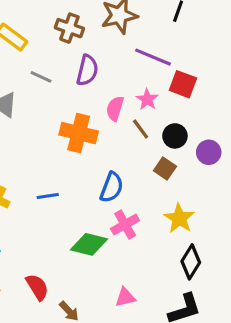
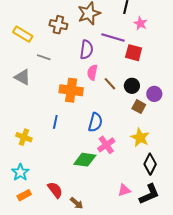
purple semicircle: (87, 70) -> (86, 50), moved
pink star: (147, 99) -> (140, 23), moved
brown square: (165, 169) -> (139, 107), moved
blue line: (48, 196) -> (55, 122), moved, turned -64
pink triangle: (125, 297) -> (124, 190), moved

